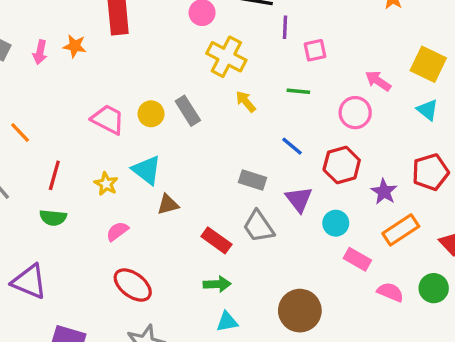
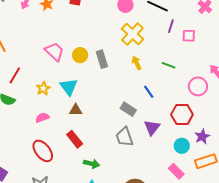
pink square: (315, 50) -> (189, 36), moved
blue line: (292, 146) -> (149, 92), moved
cyan circle: (336, 223) -> (182, 146), moved
red rectangle: (216, 240) -> (75, 139), moved

